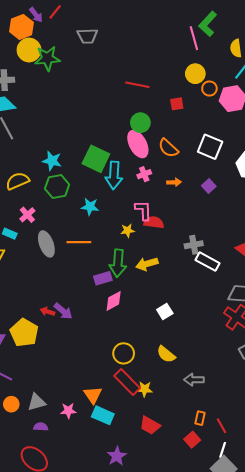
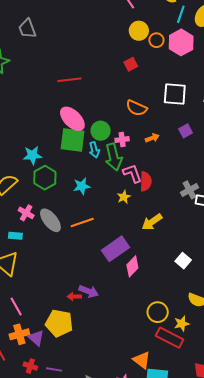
gray trapezoid: (87, 36) -> (27, 29), turned 90
red line: (137, 85) -> (69, 80), moved
green circle: (140, 123) -> (101, 131), moved
pink ellipse: (138, 144) -> (72, 119), moved
pink cross: (144, 174) -> (122, 140), turned 32
cyan arrow: (114, 175) -> (94, 150), size x0.6
purple square: (209, 186) -> (186, 131), turned 32
red semicircle: (154, 222) -> (146, 181), turned 102
gray ellipse: (46, 244) -> (50, 220), moved
green arrow: (118, 263) -> (114, 157), moved
purple rectangle: (103, 278) -> (116, 249), size x1.5
yellow star: (145, 389) -> (182, 324), moved

